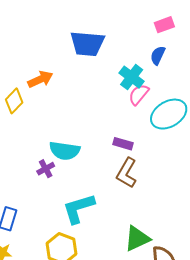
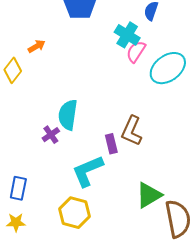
orange arrow: (40, 79) -> (37, 46), size x0.7
purple rectangle: (123, 144) -> (111, 144), moved, turned 66
cyan semicircle: (65, 151) -> (68, 115), turned 96

